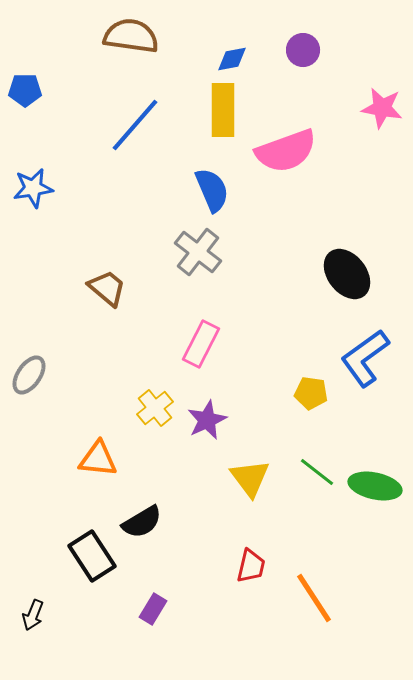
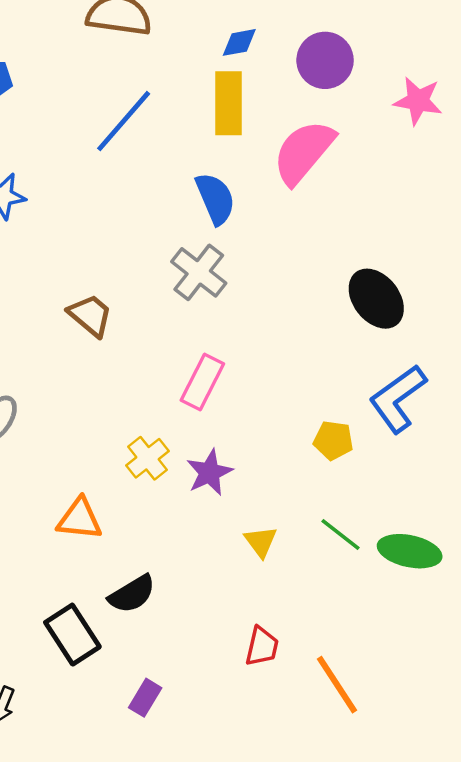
purple circle: (303, 50) -> (325, 60), moved, size x1.4
pink semicircle: (286, 151) -> (304, 152), turned 150
yellow triangle: (250, 478) -> (261, 542), size x0.7

